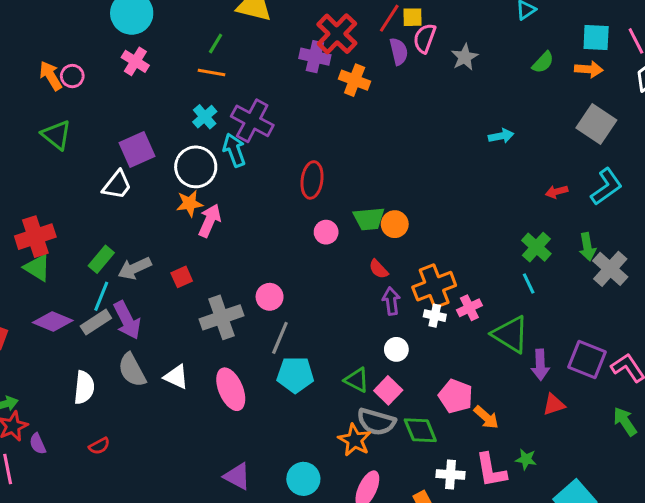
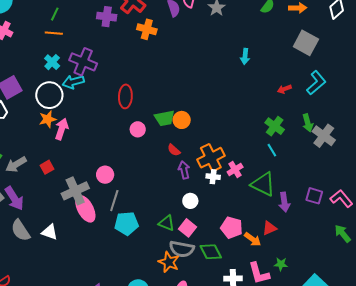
purple cross: (315, 57) -> (107, 17), moved
cyan arrow: (501, 136) -> (245, 56), turned 112
cyan arrow: (234, 150) -> (73, 82), turned -80
purple square: (587, 360) -> (314, 196), size x0.7
pink ellipse: (231, 389) -> (85, 209), moved
red triangle: (554, 405) -> (270, 228), moved

